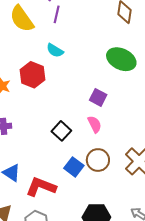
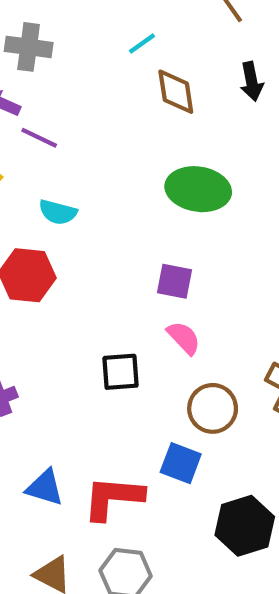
purple line: (57, 14) -> (39, 138), turned -60
black square: (61, 131) -> (121, 372), turned -30
blue square: (74, 167) -> (181, 463), moved

